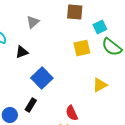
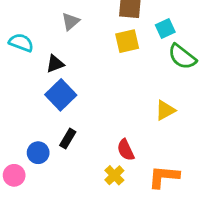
yellow square: (82, 48) -> (127, 41), moved
blue square: (42, 78) -> (61, 95), moved

